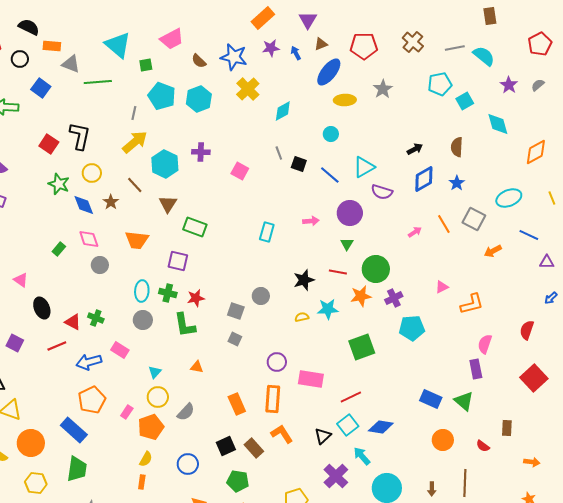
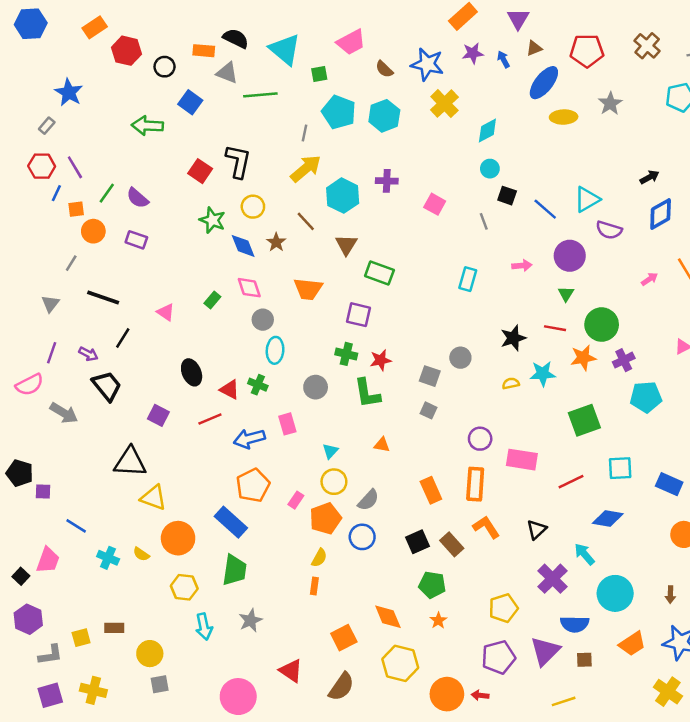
black semicircle: (29, 27) -> (236, 38), moved
cyan circle: (331, 134) -> (490, 169), moved
gray line: (279, 153) -> (484, 221), moved
pink triangle: (21, 280) -> (166, 312), moved
cyan ellipse: (142, 291) -> (275, 350), moved
pink rectangle: (120, 350) -> (287, 424), turned 42
cyan square: (348, 425) -> (620, 468), moved, turned 35
blue circle: (188, 464) -> (362, 537), moved

